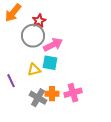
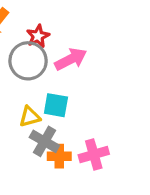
pink arrow: (53, 45) -> (71, 59), moved
gray cross: (38, 98) -> (44, 141), moved

